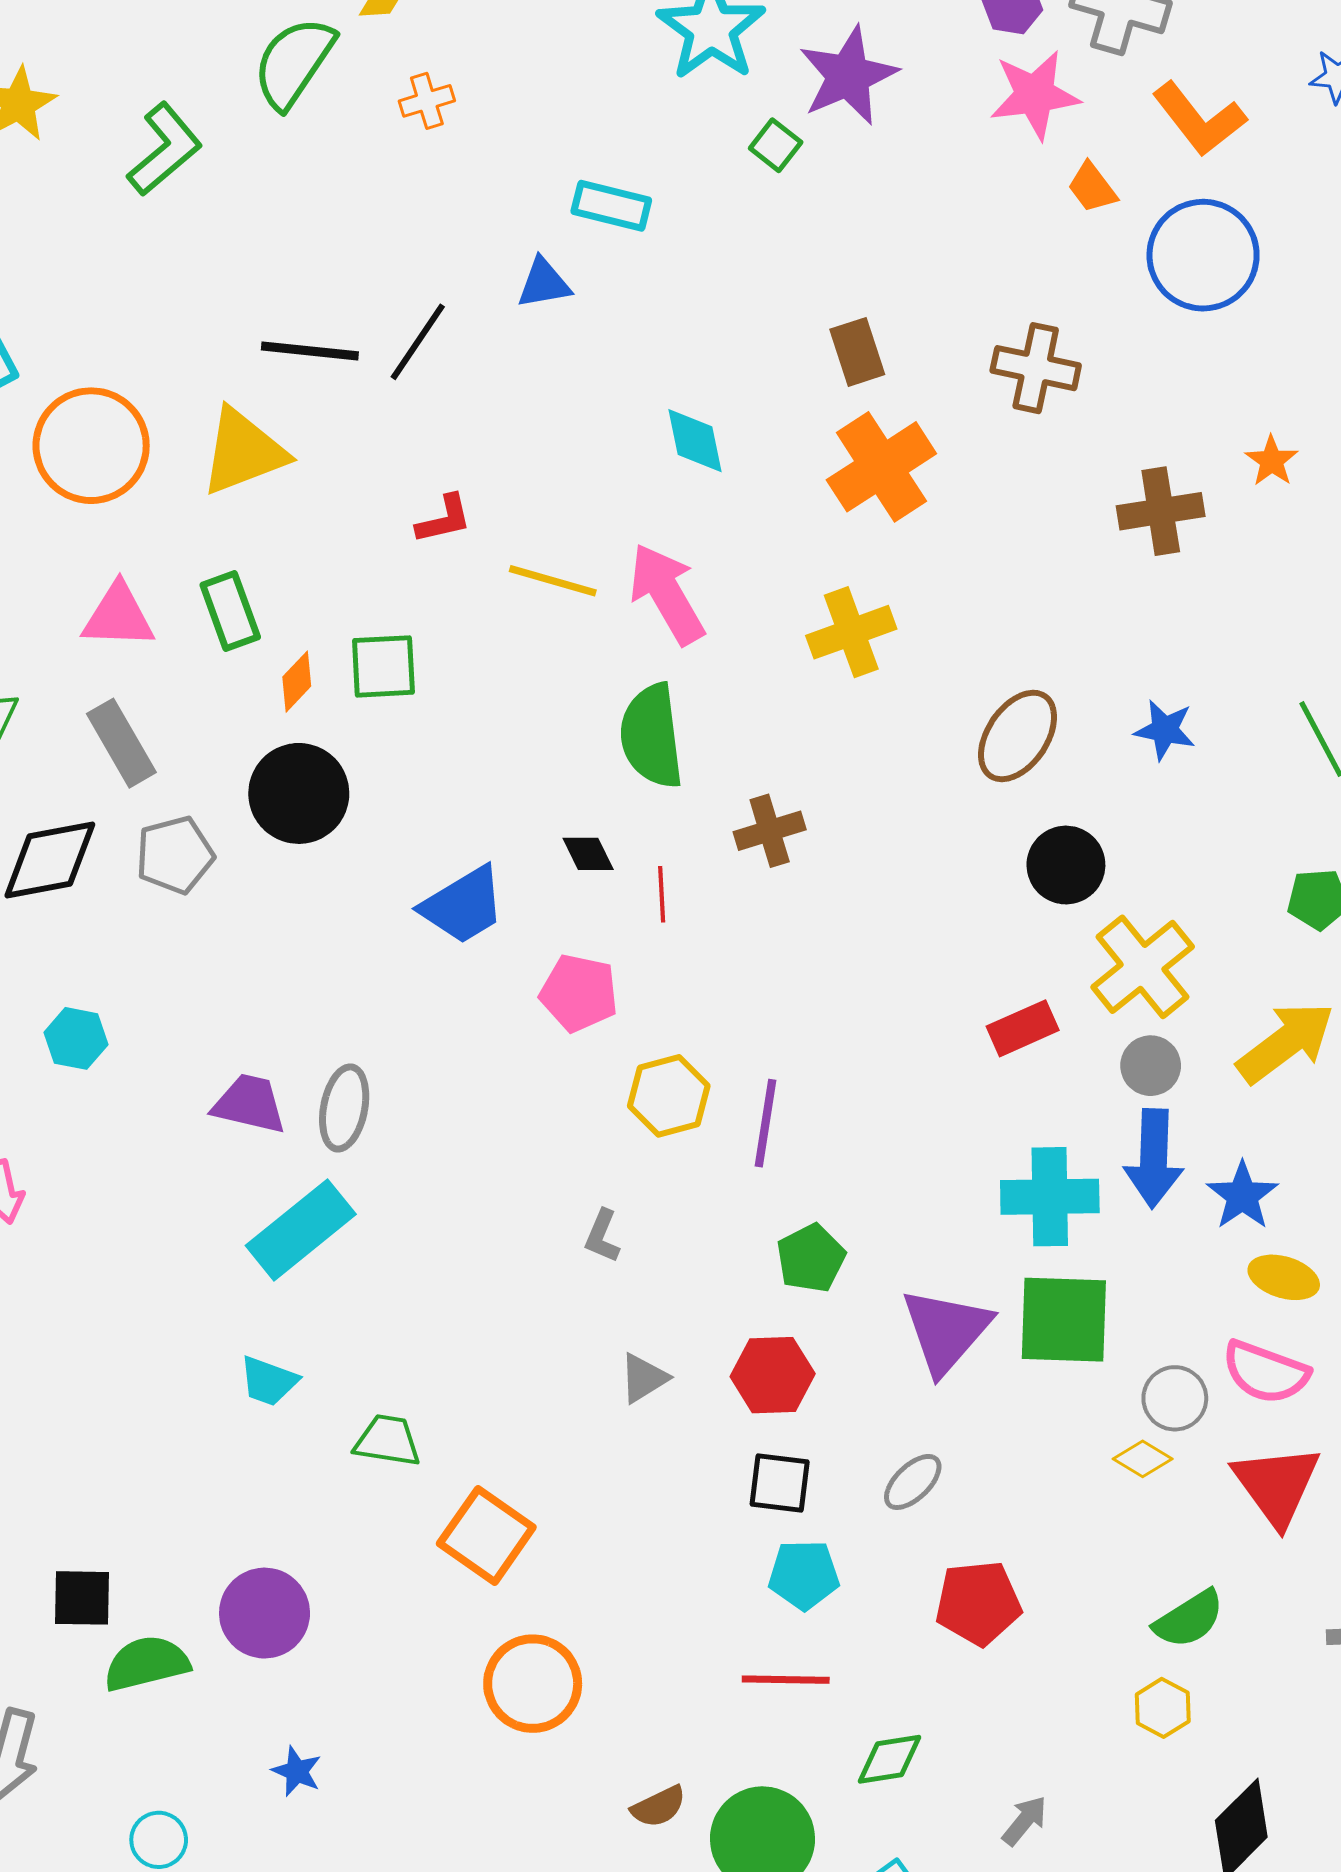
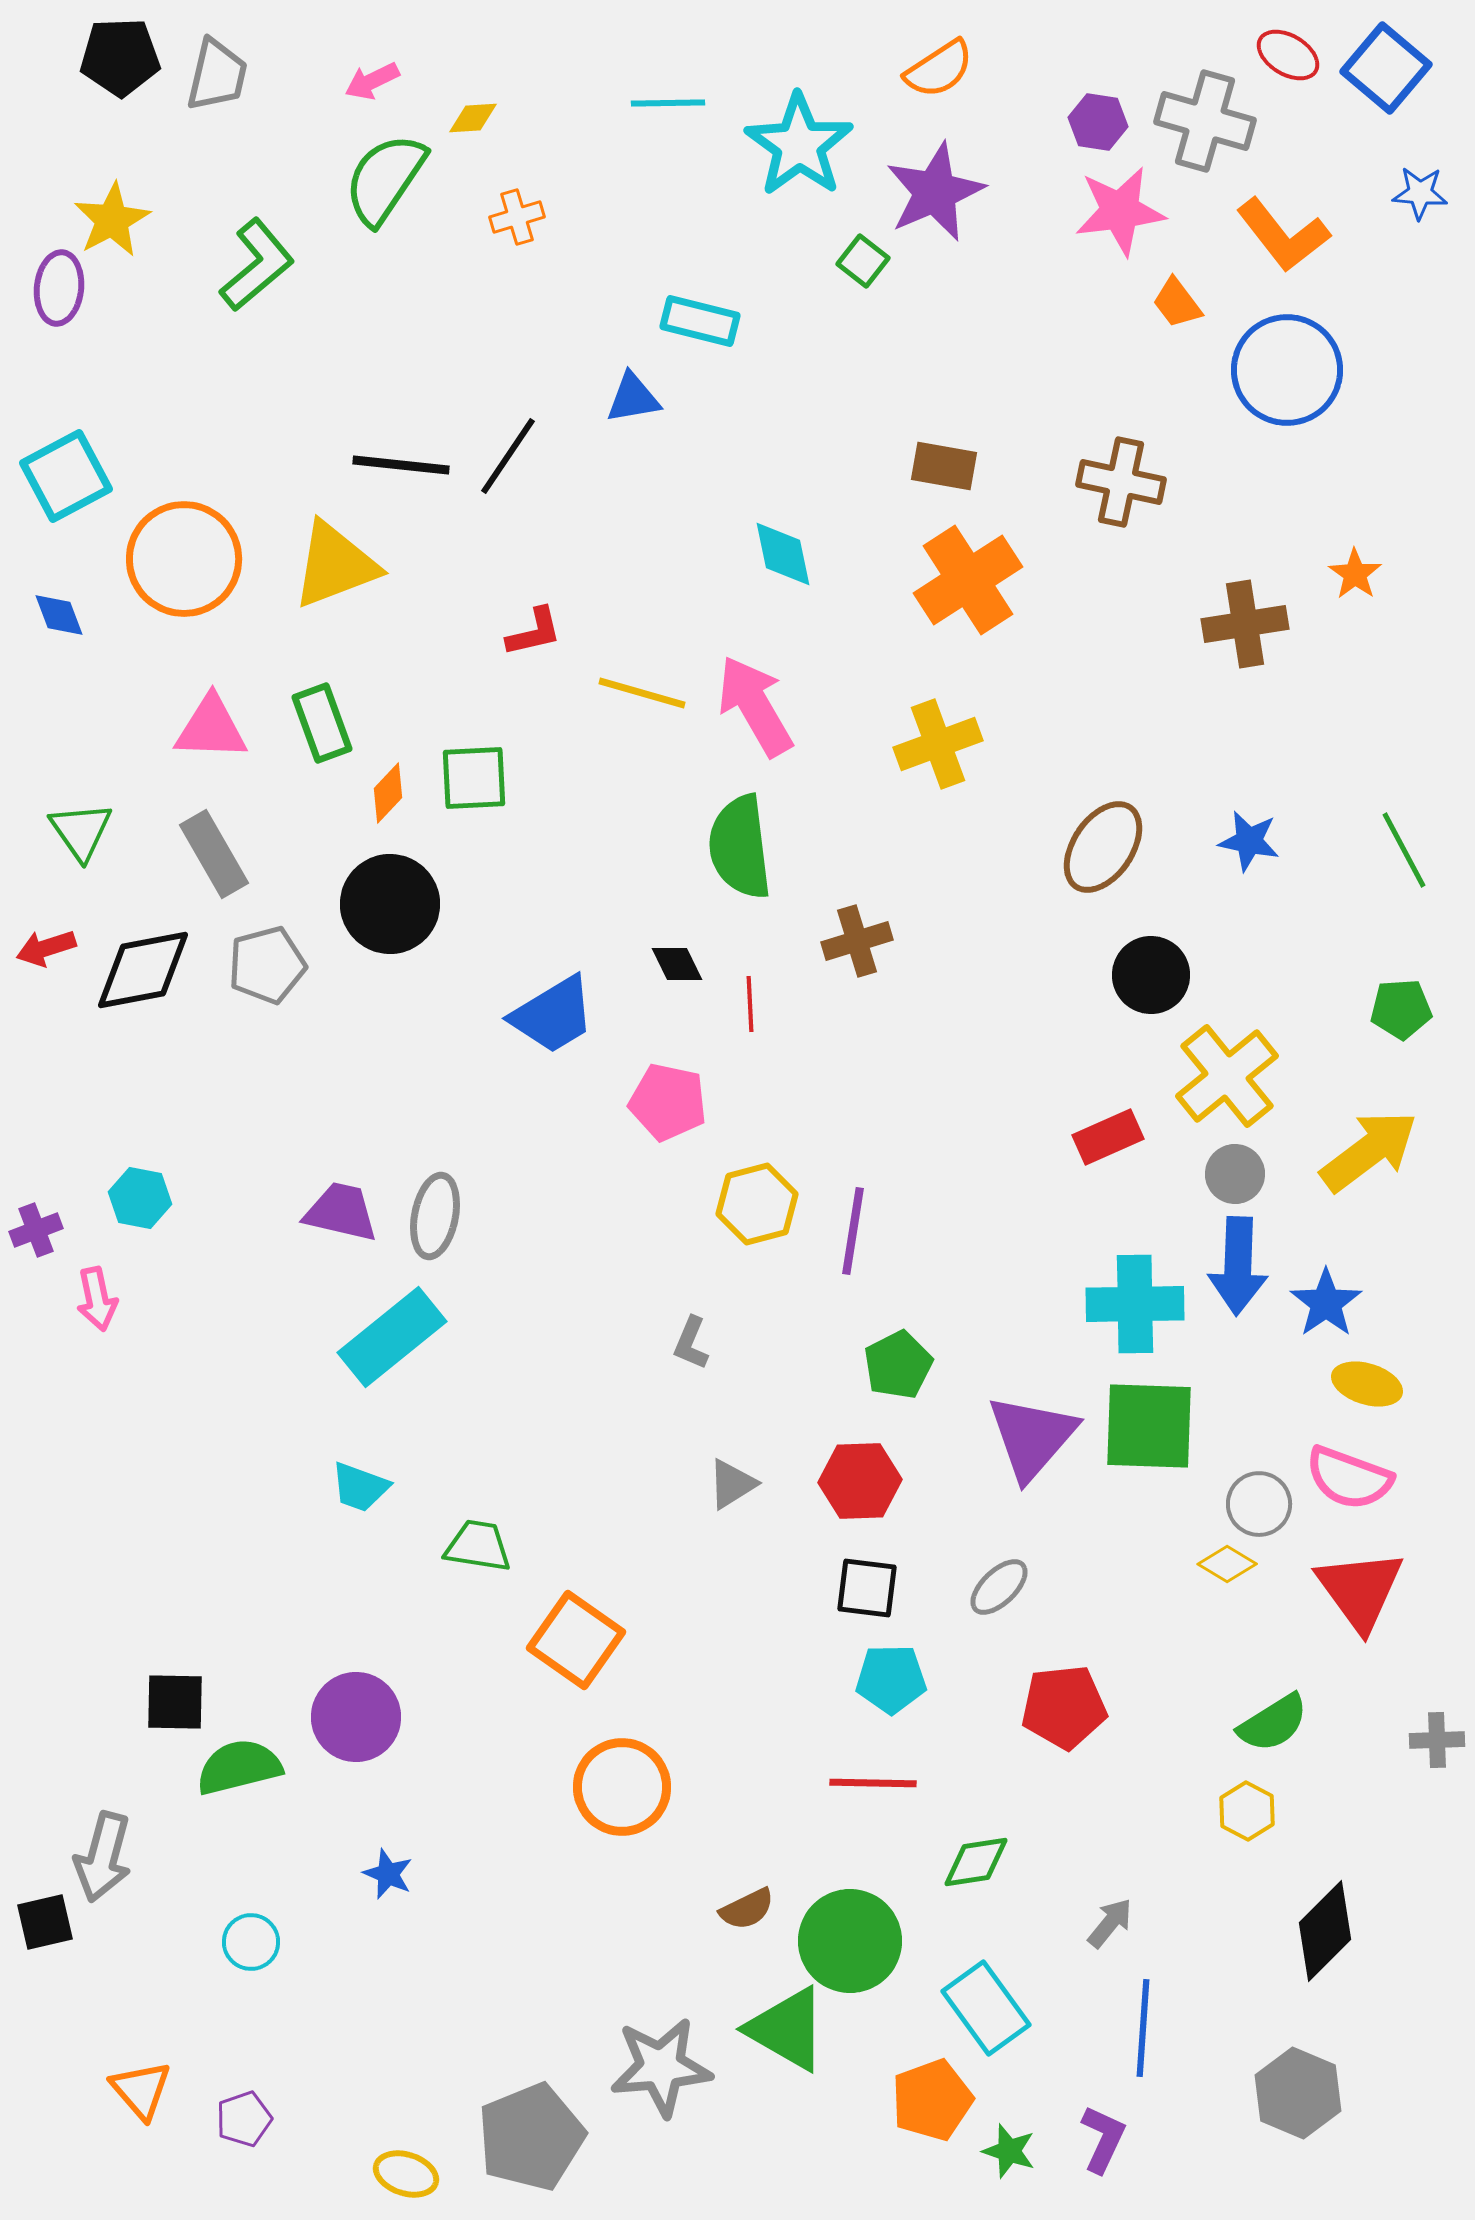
brown rectangle: (857, 352) -> (944, 466), turned -62
cyan hexagon: (76, 1038) -> (140, 1198), moved

